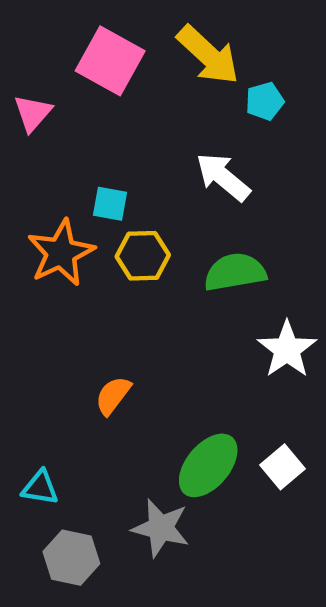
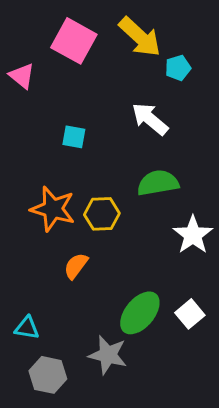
pink triangle: (33, 113) -> (22, 76), turned -32
orange star: (61, 253) -> (53, 209), moved, turned -30
yellow hexagon: (143, 256) -> (102, 214), moved

